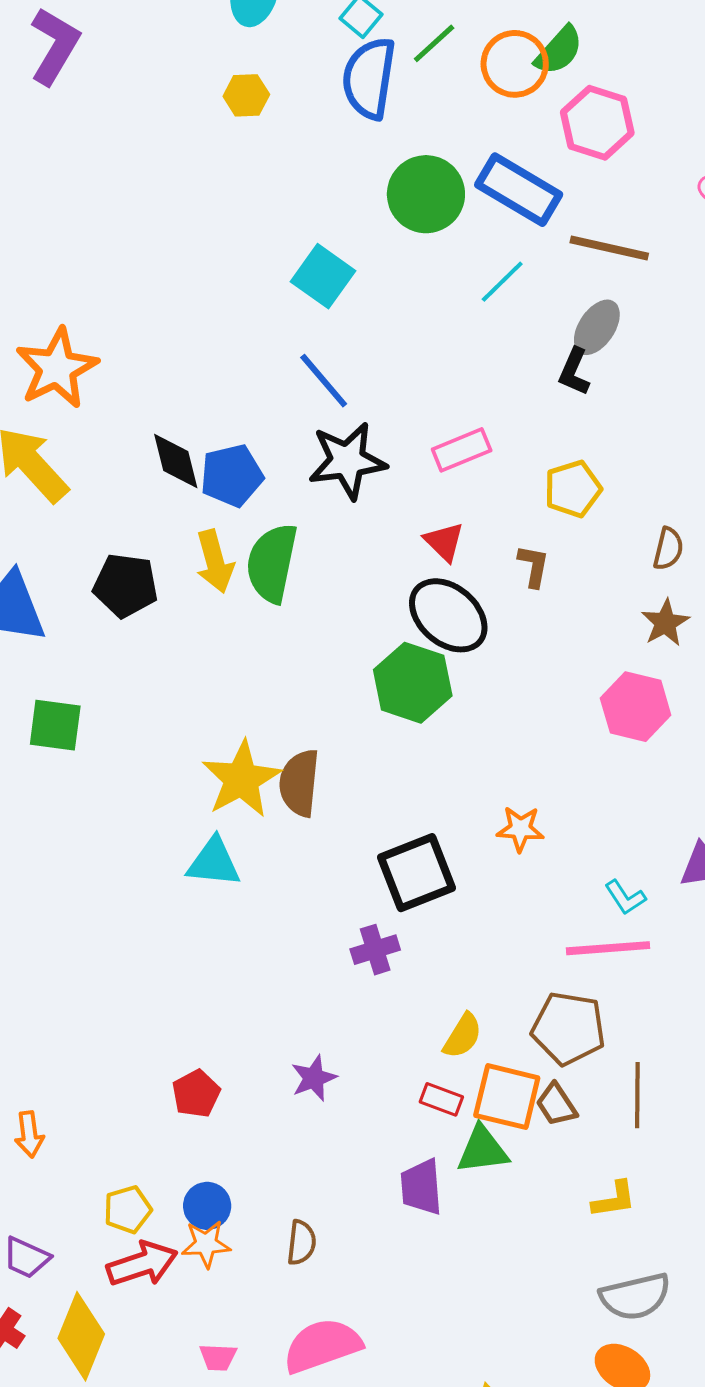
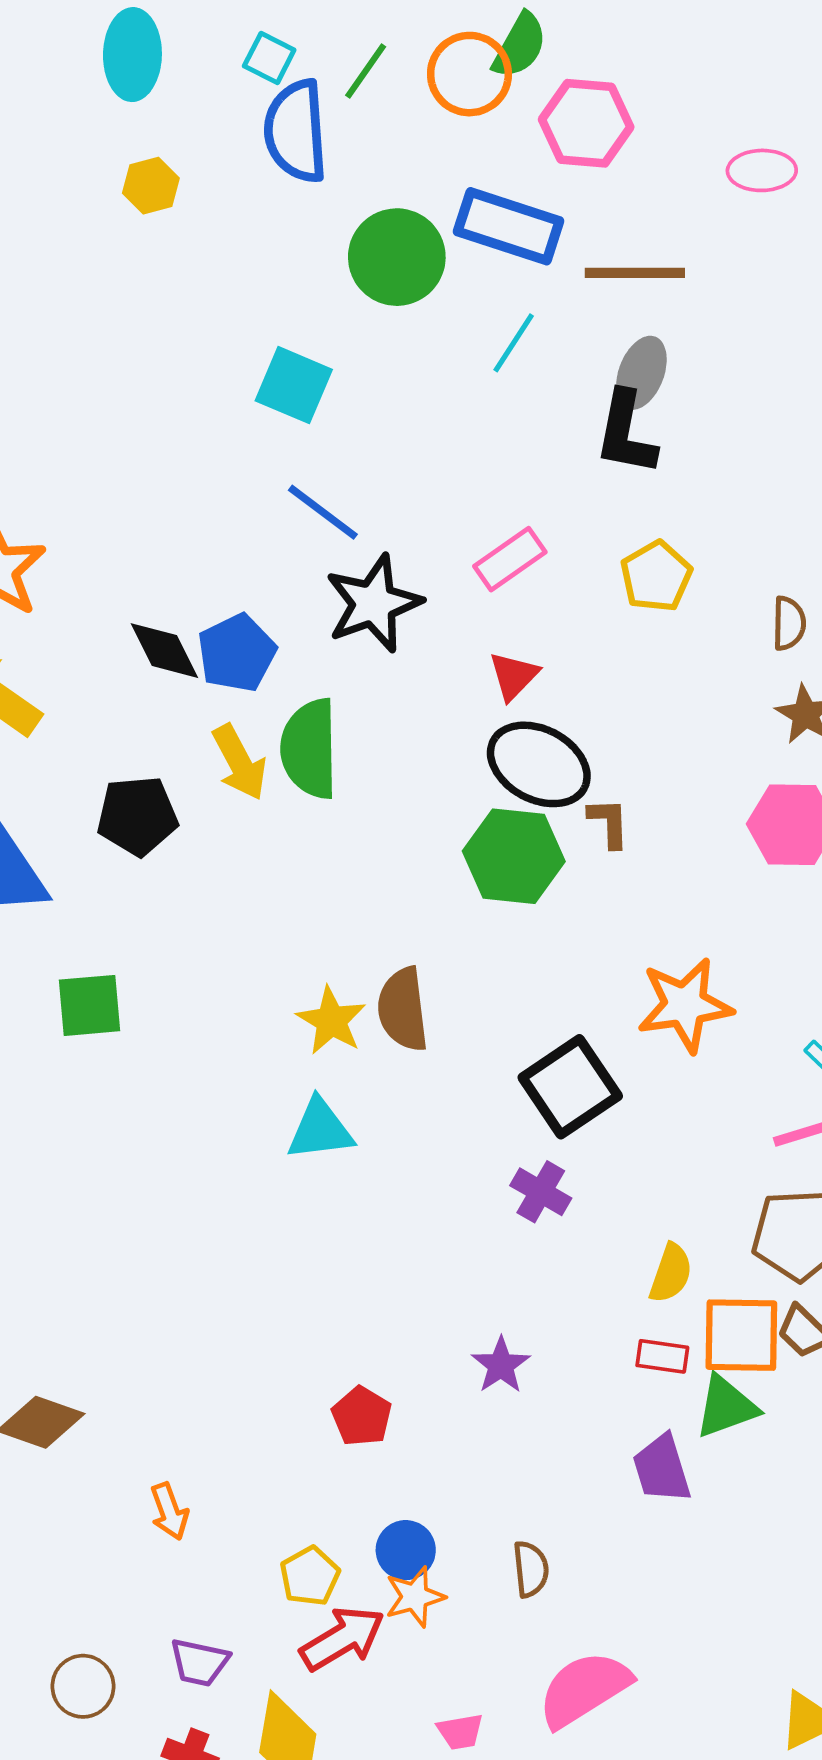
black L-shape: (574, 372) -> (626, 433), size x1.5
red triangle: (444, 542) -> (514, 676), turned 42
brown L-shape: (533, 566) -> (609, 823), moved
yellow star: (241, 779) -> (331, 1021), size x0.7
orange star: (520, 829) -> (685, 1005), size x1.6
purple cross: (375, 950) -> (541, 1192), turned -30

